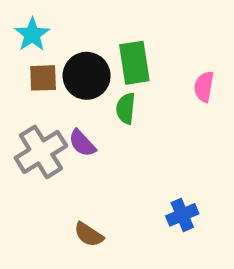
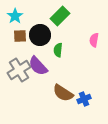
green rectangle: (134, 63) -> (60, 16), moved, turned 54
purple semicircle: (82, 143) -> (38, 66), size x1.5
brown semicircle: (89, 235) -> (63, 93), moved, size x1.5

